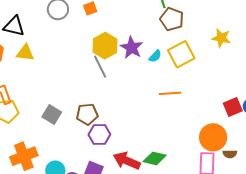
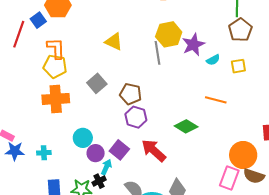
yellow triangle: (25, 53) -> (114, 42), moved
yellow square: (181, 54) -> (238, 66), size x0.6
brown semicircle: (230, 154) -> (254, 176), size x1.5
orange cross: (24, 156) -> (56, 99), moved
green diamond: (155, 158) -> (186, 126), moved

